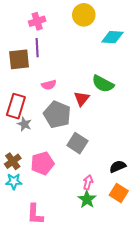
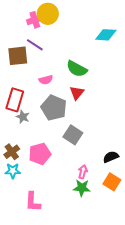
yellow circle: (84, 15) -> (48, 14), moved
purple line: (37, 48) -> (35, 45), turned -54
green semicircle: (103, 84) -> (77, 69), moved
green star: (87, 199) -> (82, 188), turned -30

